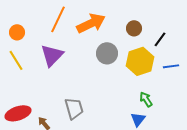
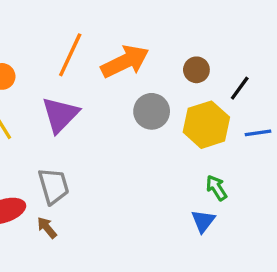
gray trapezoid: (74, 108) -> (54, 186), moved

